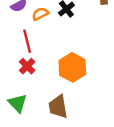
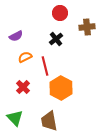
orange semicircle: (40, 14) -> (25, 57), moved
red line: (27, 41) -> (45, 66), moved

